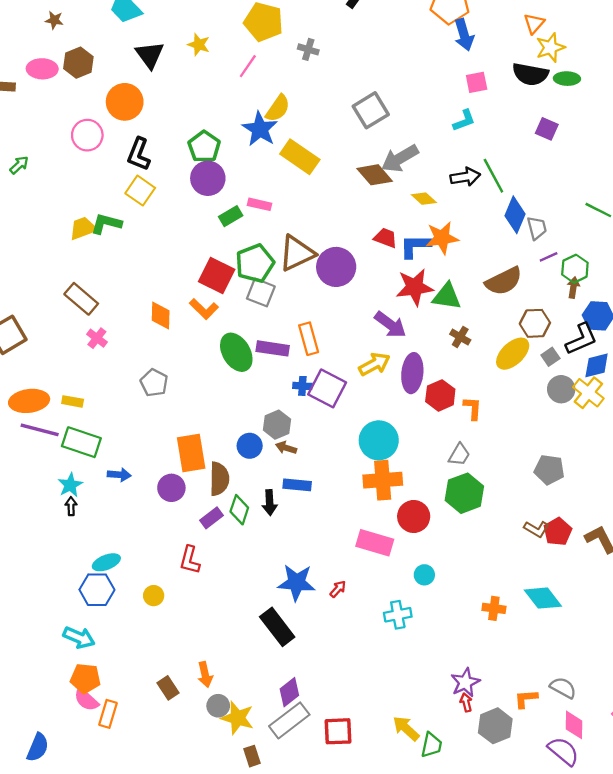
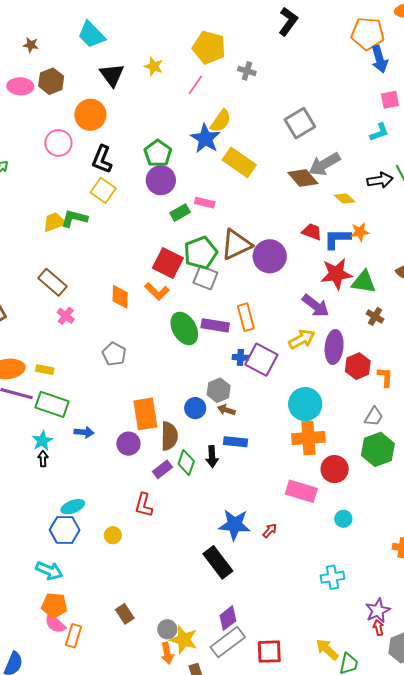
orange star: (442, 238) -> (360, 232), size x0.7
cyan cross: (398, 615) -> (333, 577), moved
orange arrow: (205, 675) -> (167, 653), moved

